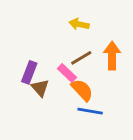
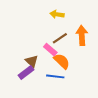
purple rectangle: (29, 72) -> (26, 72), moved, turned 35
blue line: (90, 111) -> (55, 76), moved

